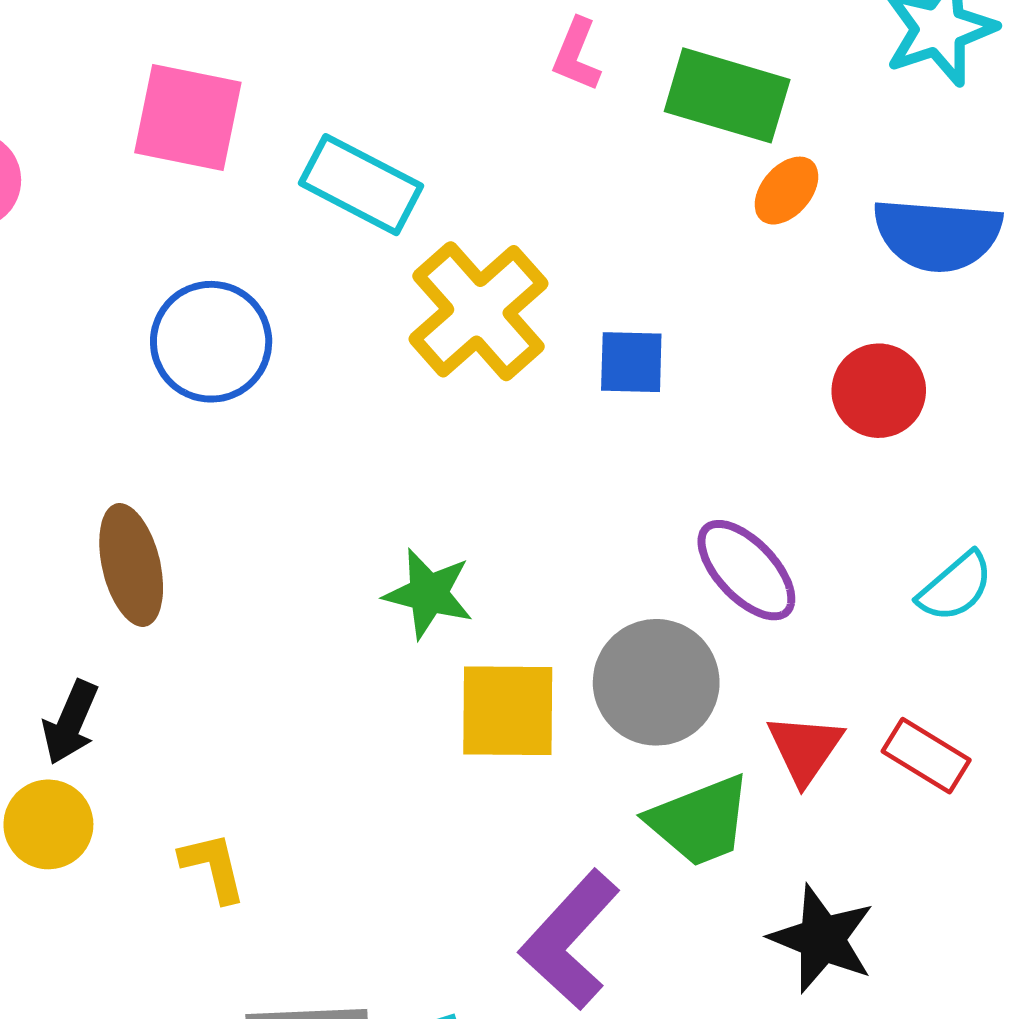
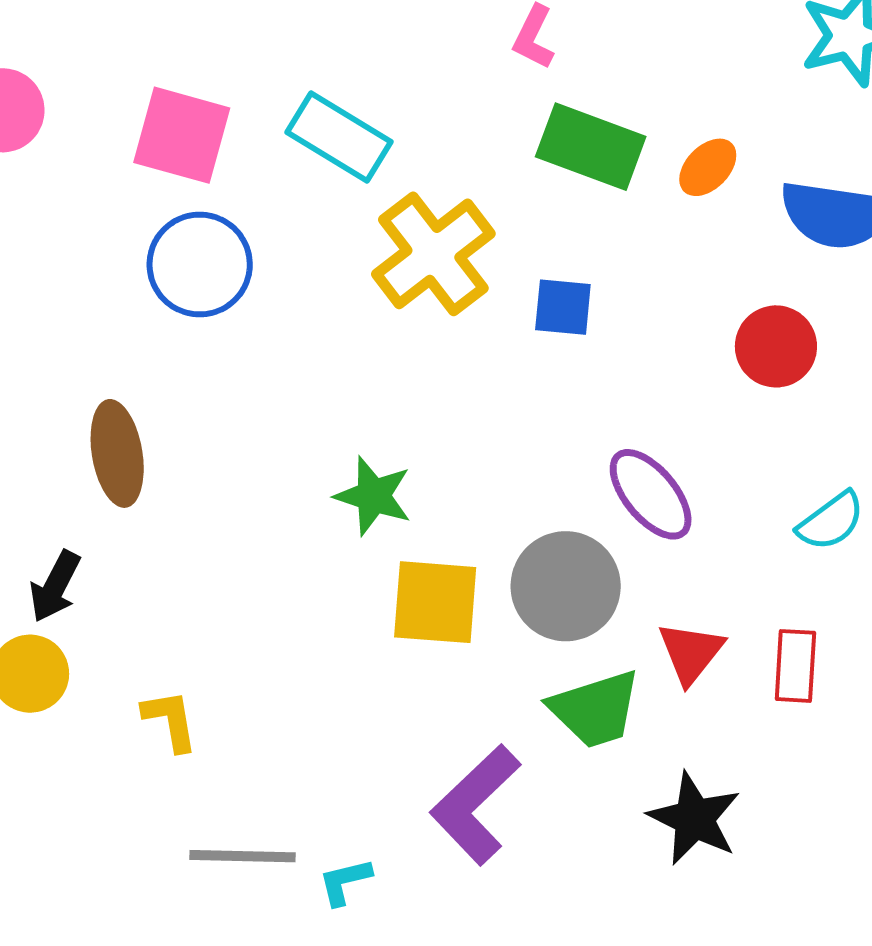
green rectangle: (727, 95) -> (591, 147), moved
pink square: (188, 117) -> (182, 135), moved
red rectangle: (926, 756) -> (795, 666), turned 58

